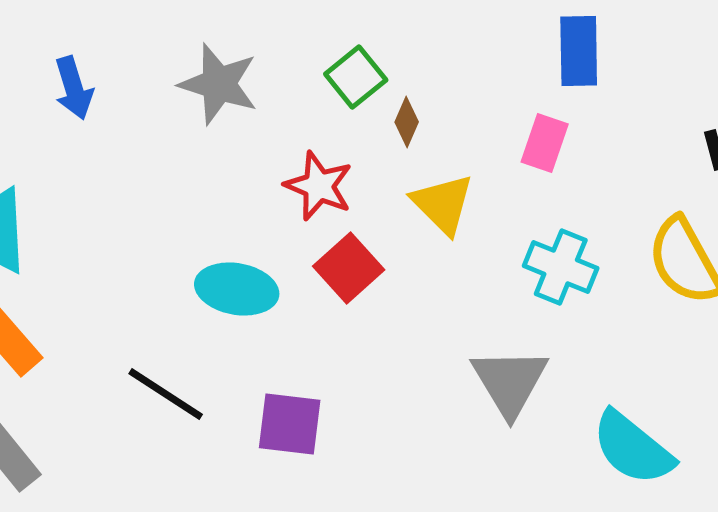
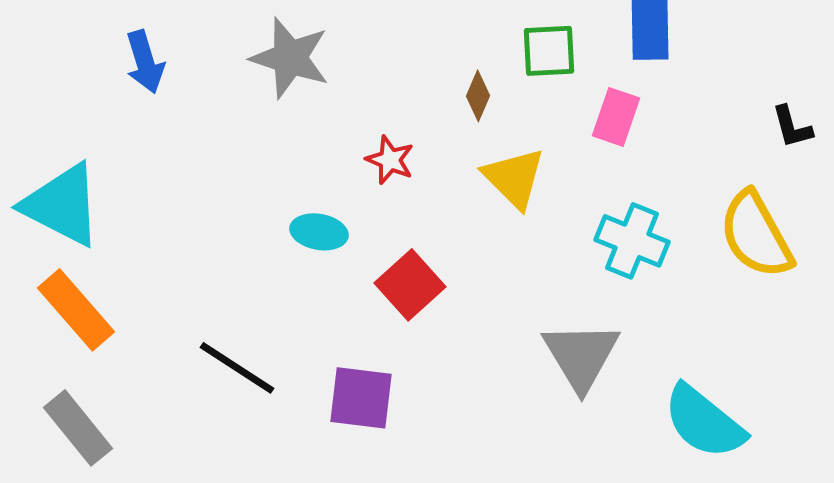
green square: (356, 77) -> (549, 51), moved, turned 36
red star: (319, 186) -> (390, 160), size x0.7
red square: (349, 268) -> (410, 285), moved
cyan ellipse: (237, 289) -> (319, 232), moved, size x0.7

